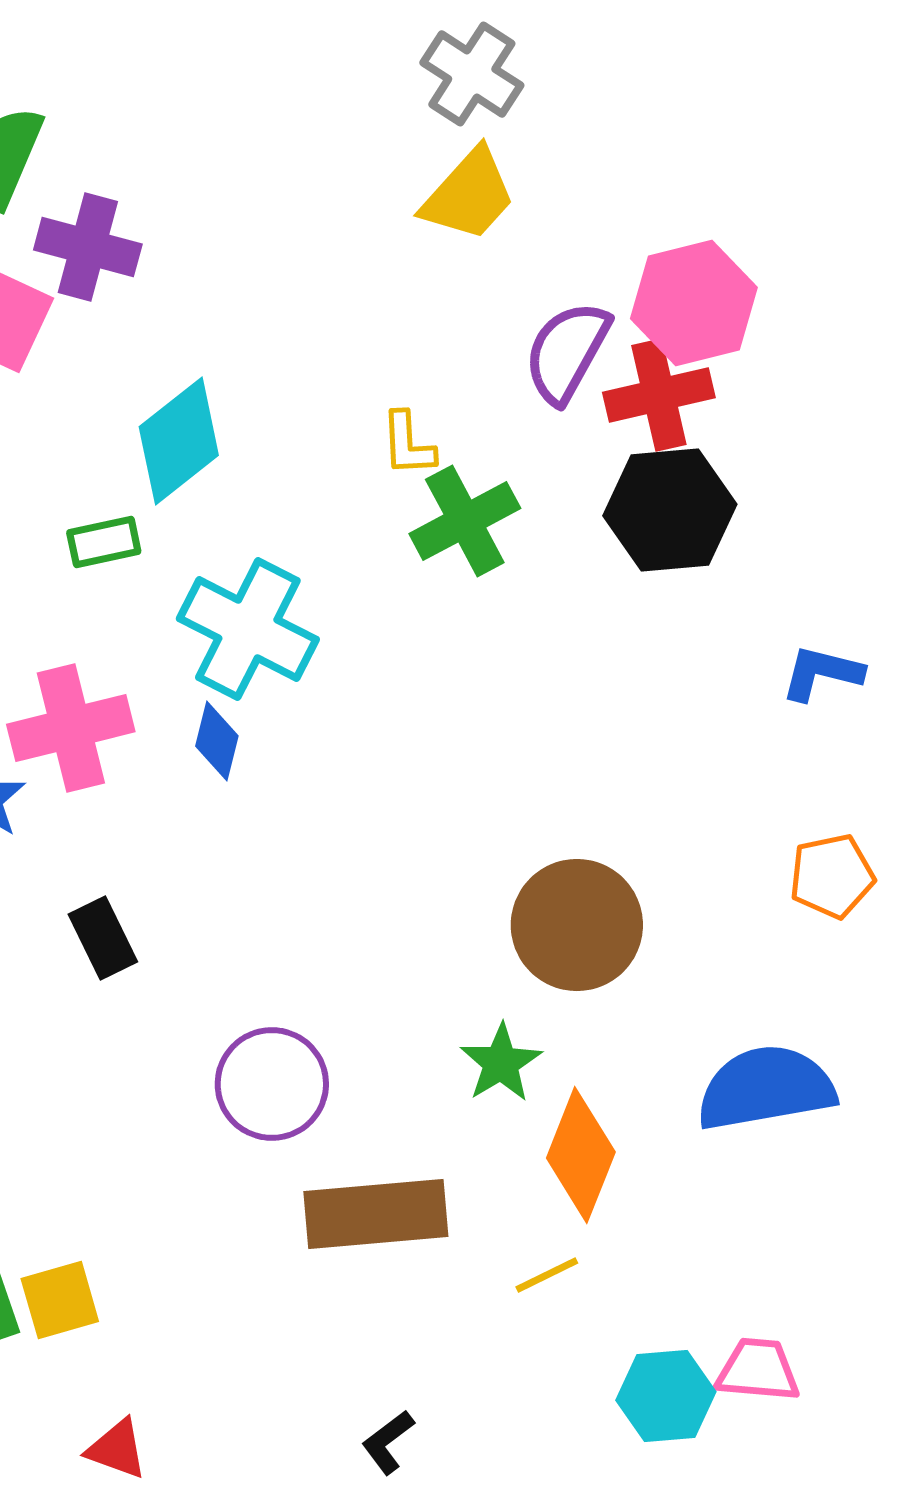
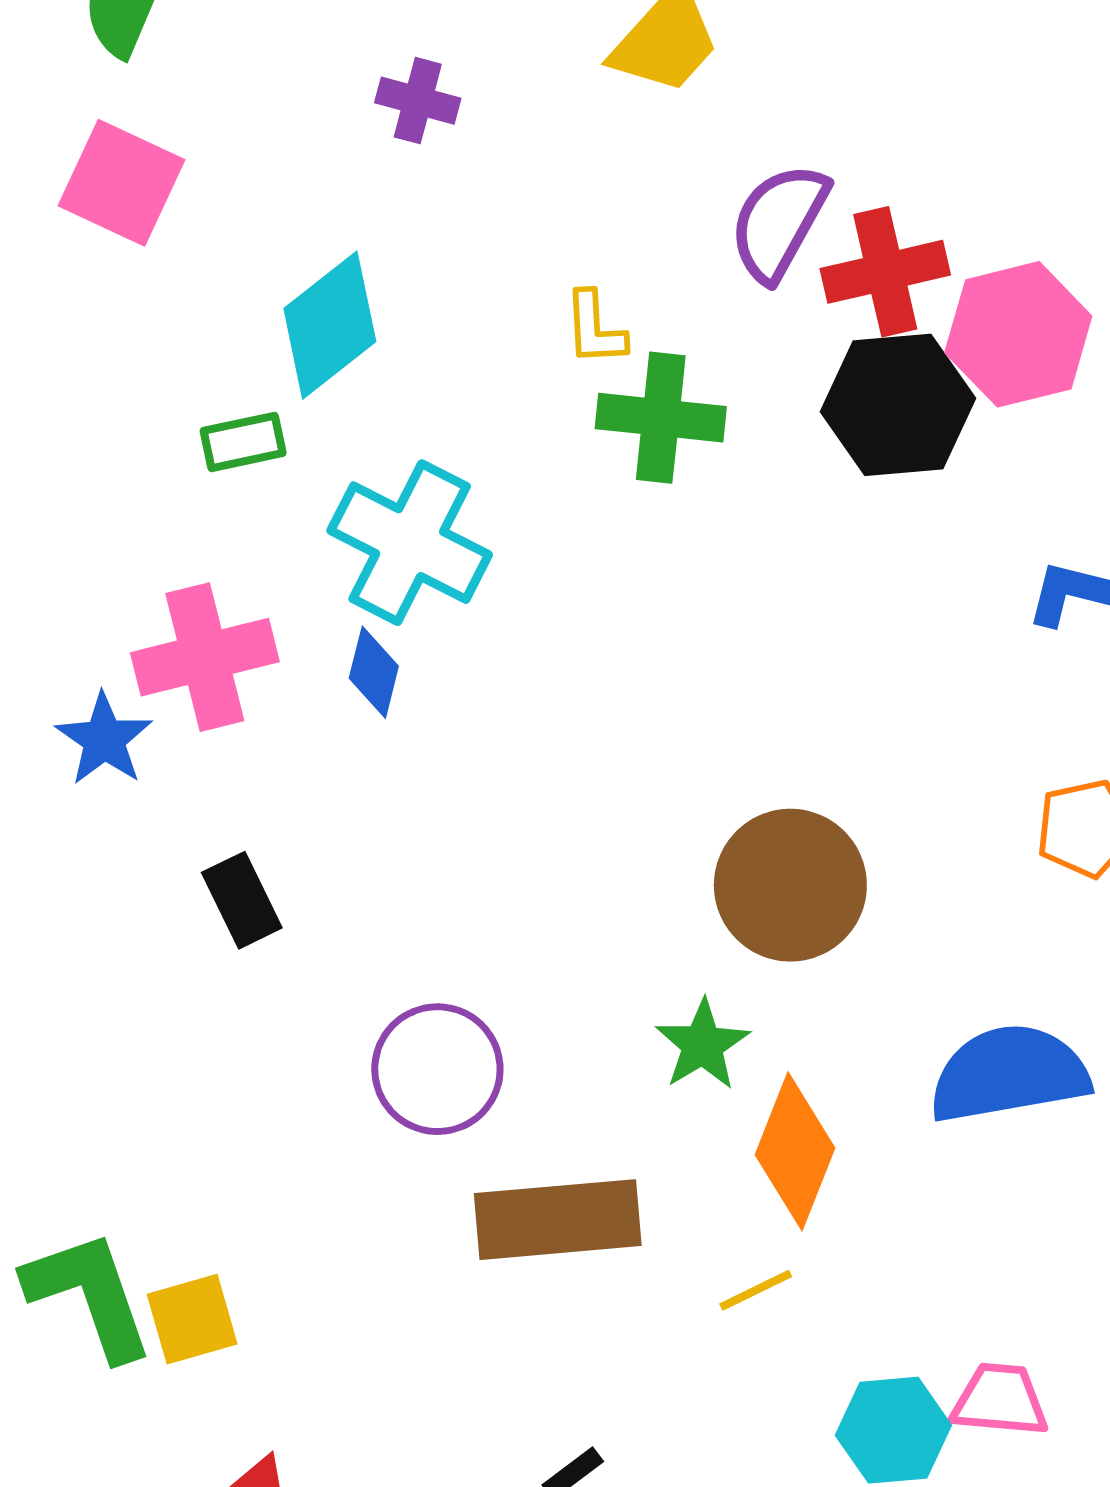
purple cross: (88, 247) -> (418, 101), moved, size x0.7
pink hexagon: (694, 303) -> (1018, 334), moved
green cross: (465, 521) -> (661, 418), turned 34

